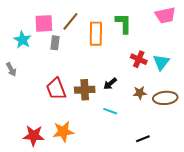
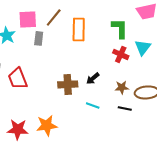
green L-shape: (123, 23) -> (120, 28), moved
cyan triangle: (161, 62) -> (143, 47), moved
red trapezoid: (56, 89) -> (18, 78), moved
black line: (143, 139) -> (125, 108), moved, turned 32

